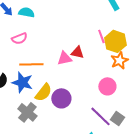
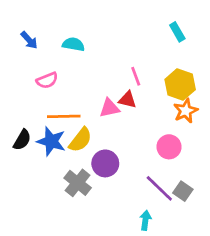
cyan semicircle: (26, 12) -> (73, 44), moved
pink line: (101, 36) -> (136, 76), moved
yellow semicircle: (43, 92) -> (80, 140), moved
gray cross: (27, 112) -> (78, 183), moved

